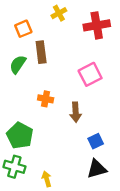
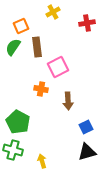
red cross: (97, 25) -> (87, 23), size x0.7
green semicircle: (18, 64) -> (13, 47), moved
pink square: (90, 74) -> (58, 67), moved

